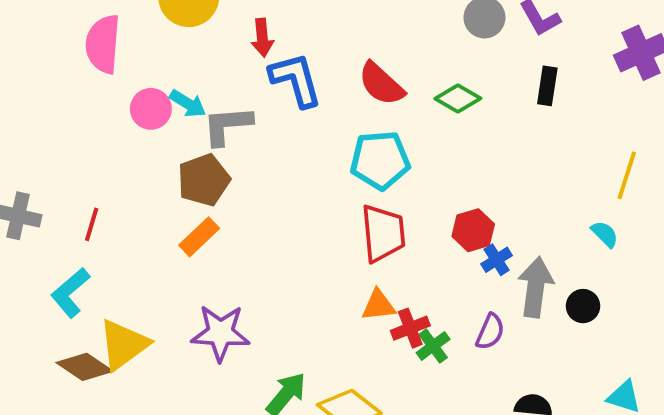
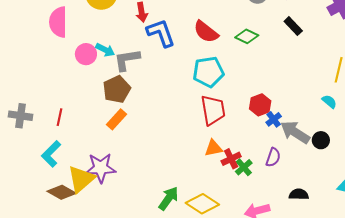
black rectangle: (547, 86) -> (293, 26), turned -48
gray arrow: (535, 287) -> (295, 132), turned -60
purple star: (220, 333) -> (101, 168), moved

